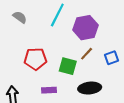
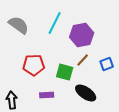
gray semicircle: (20, 17) -> (19, 25), size x1.5
black ellipse: (90, 88) -> (86, 93), turned 40

